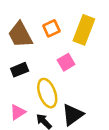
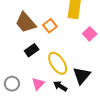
orange square: (51, 28) -> (50, 26), moved
pink square: (66, 62) -> (90, 34), moved

